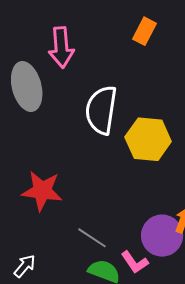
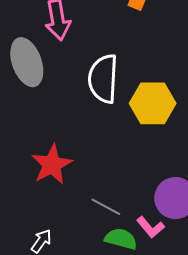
red star: (42, 191) -> (52, 165), turned -30

